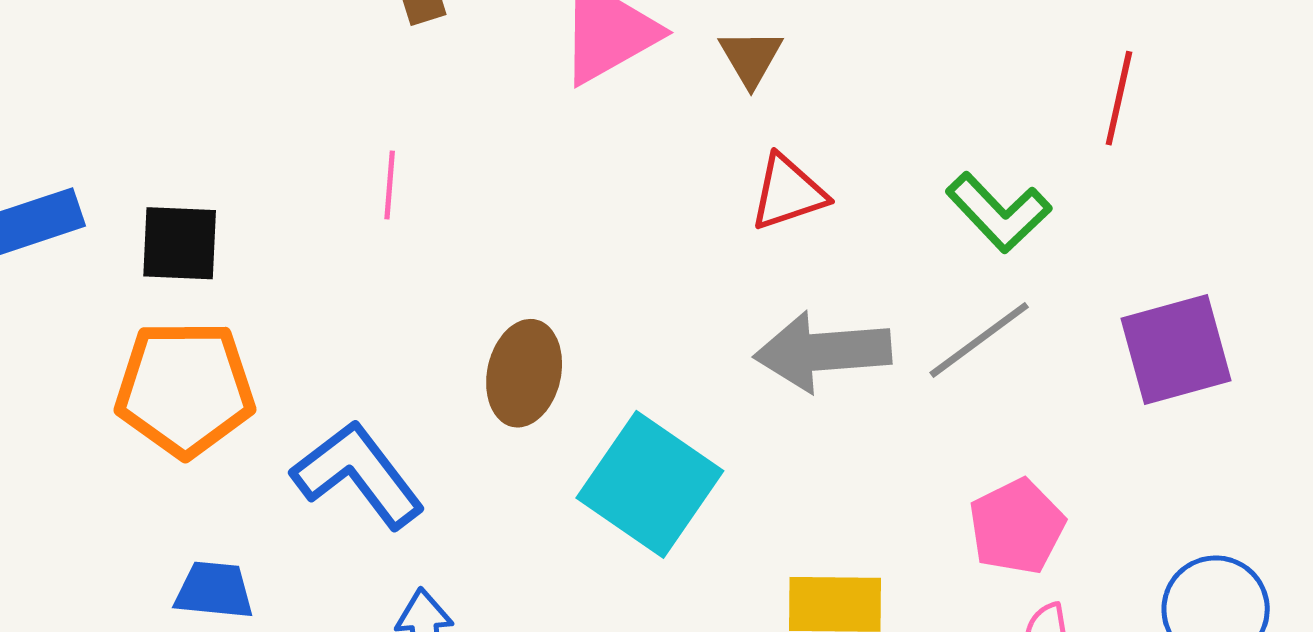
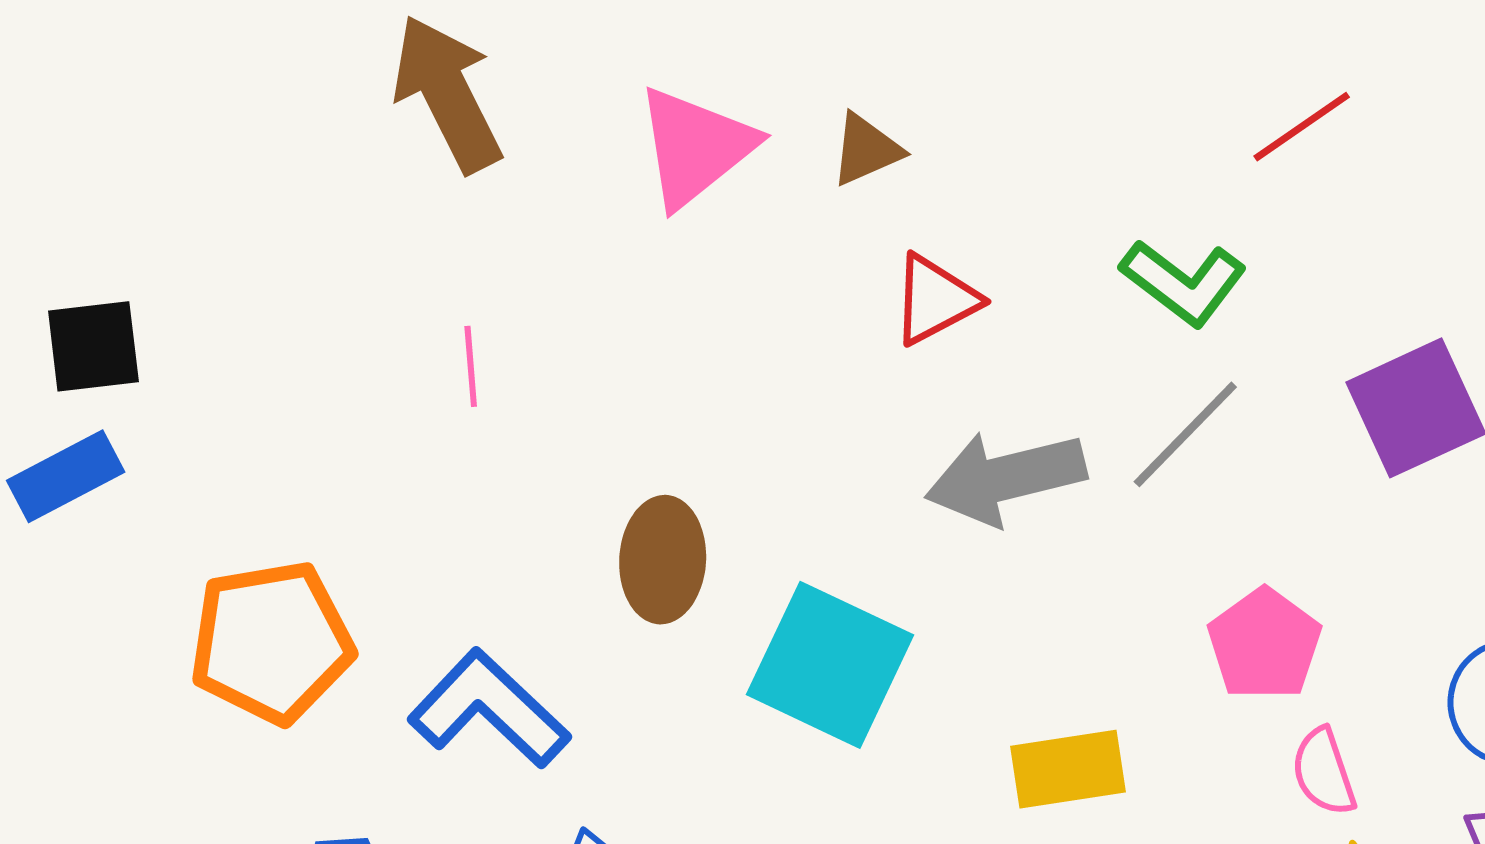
brown triangle: (751, 58) -> (866, 150), turned 46
red line: (1119, 98) -> (1302, 127), turned 52
black square: (180, 243) -> (93, 346), moved

